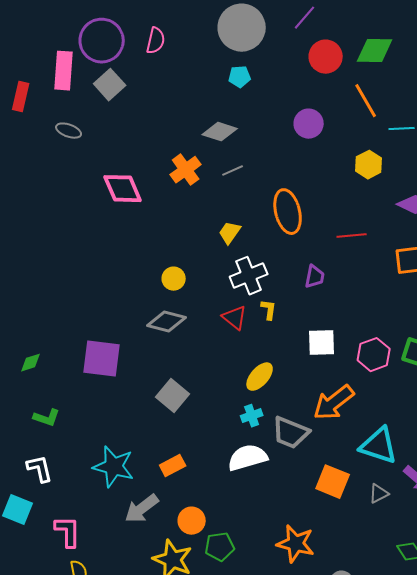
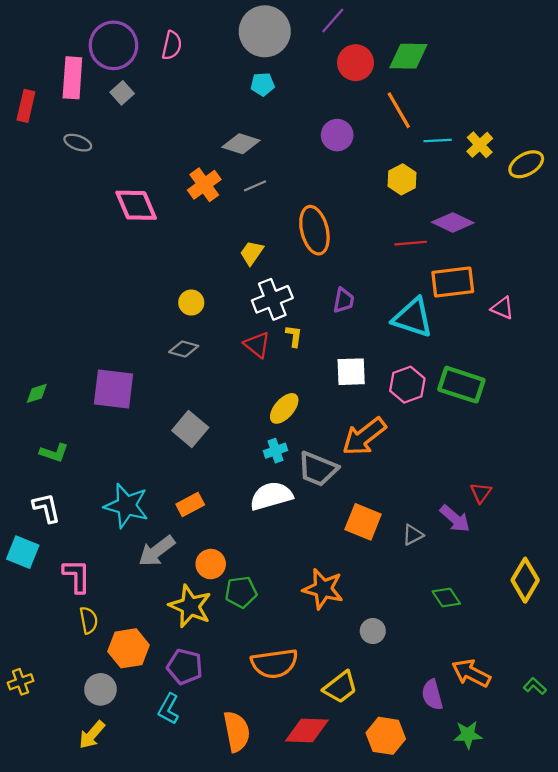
gray square: (110, 85) -> (122, 93), size x0.7
red line: (352, 236) -> (411, 243), moved
gray diamond: (167, 322) -> (184, 349), size x0.7
cyan triangle: (379, 446) -> (413, 318), moved

